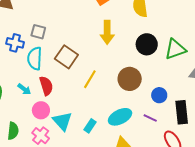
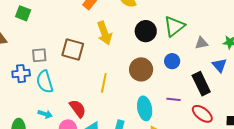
brown square: (66, 57) -> (73, 50), moved
red semicircle: (46, 86) -> (78, 109), moved
blue circle: (159, 95) -> (172, 61), moved
cyan ellipse: (120, 117) -> (145, 108), turned -55

